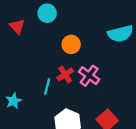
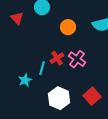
orange circle: (71, 44) -> (68, 27), moved
cyan star: (13, 101) -> (25, 80), moved

